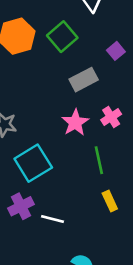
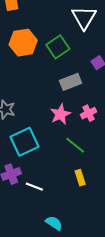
green line: (99, 160) -> (75, 145), turned -45

